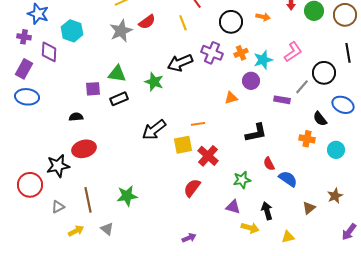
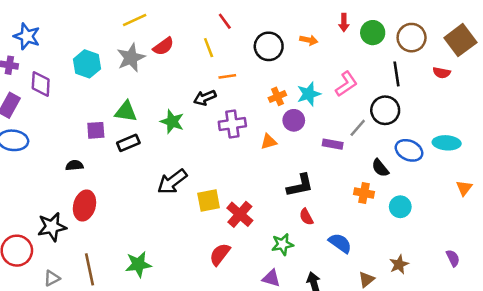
cyan hexagon: (72, 31) -> (87, 64), moved
purple cross: (212, 53) -> (232, 124), moved, turned -30
orange cross: (241, 53) -> (277, 96), moved
black line: (348, 53) -> (396, 74), moved
black arrow: (180, 63) -> (205, 98), size x0.7
orange line: (198, 124) -> (227, 76), moved
red ellipse: (84, 149) -> (84, 205), turned -60
red semicircle: (269, 164) -> (306, 217), moved

